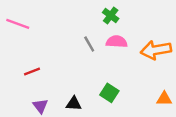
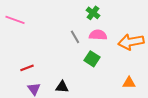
red line: (32, 71) -> (27, 68), moved
green square: (109, 93) -> (92, 59), moved
orange triangle: (164, 99) -> (129, 83), moved

